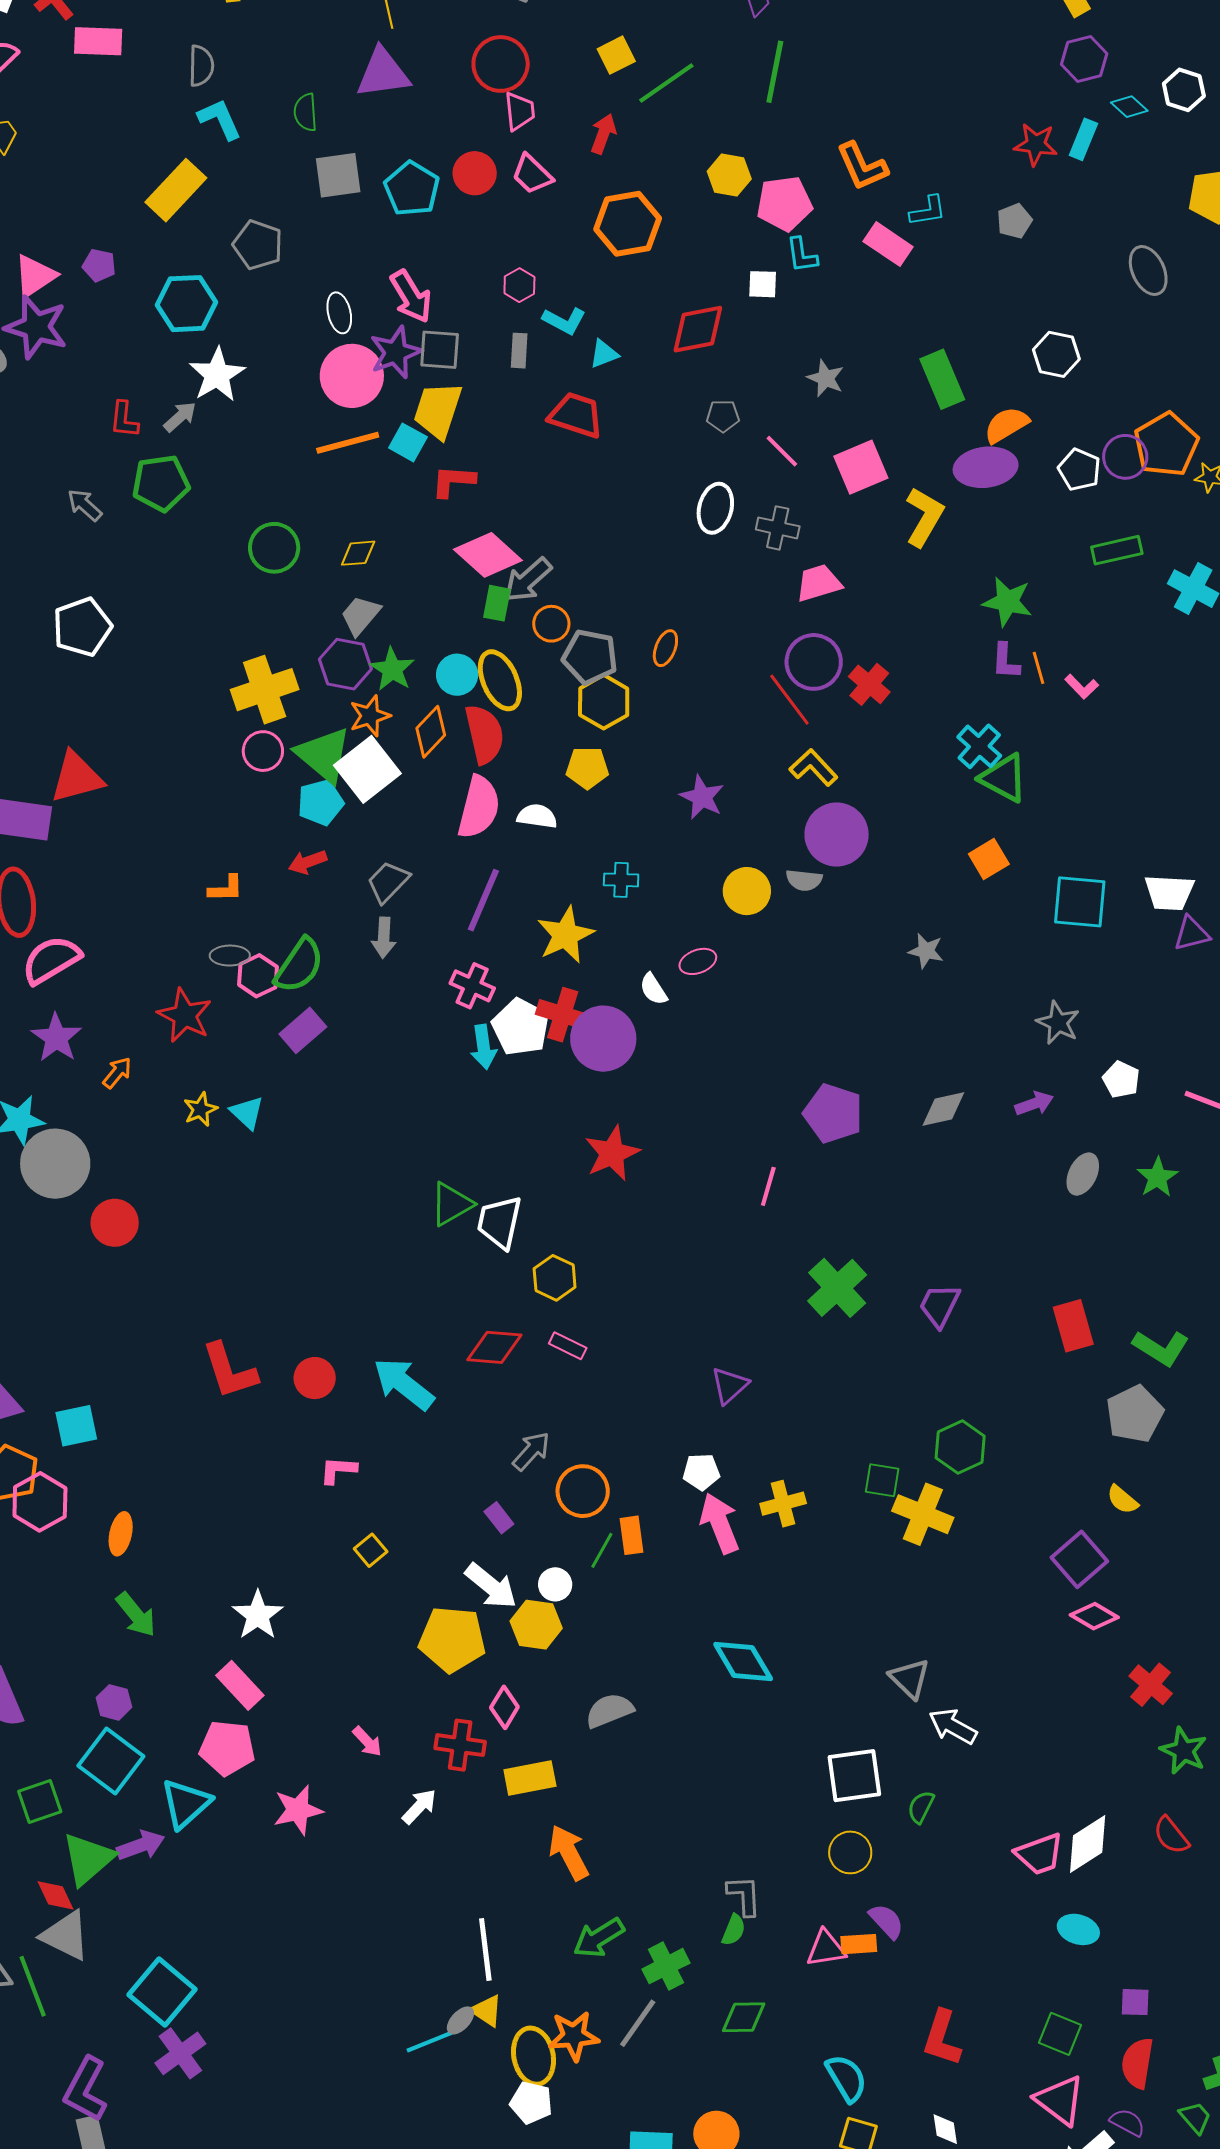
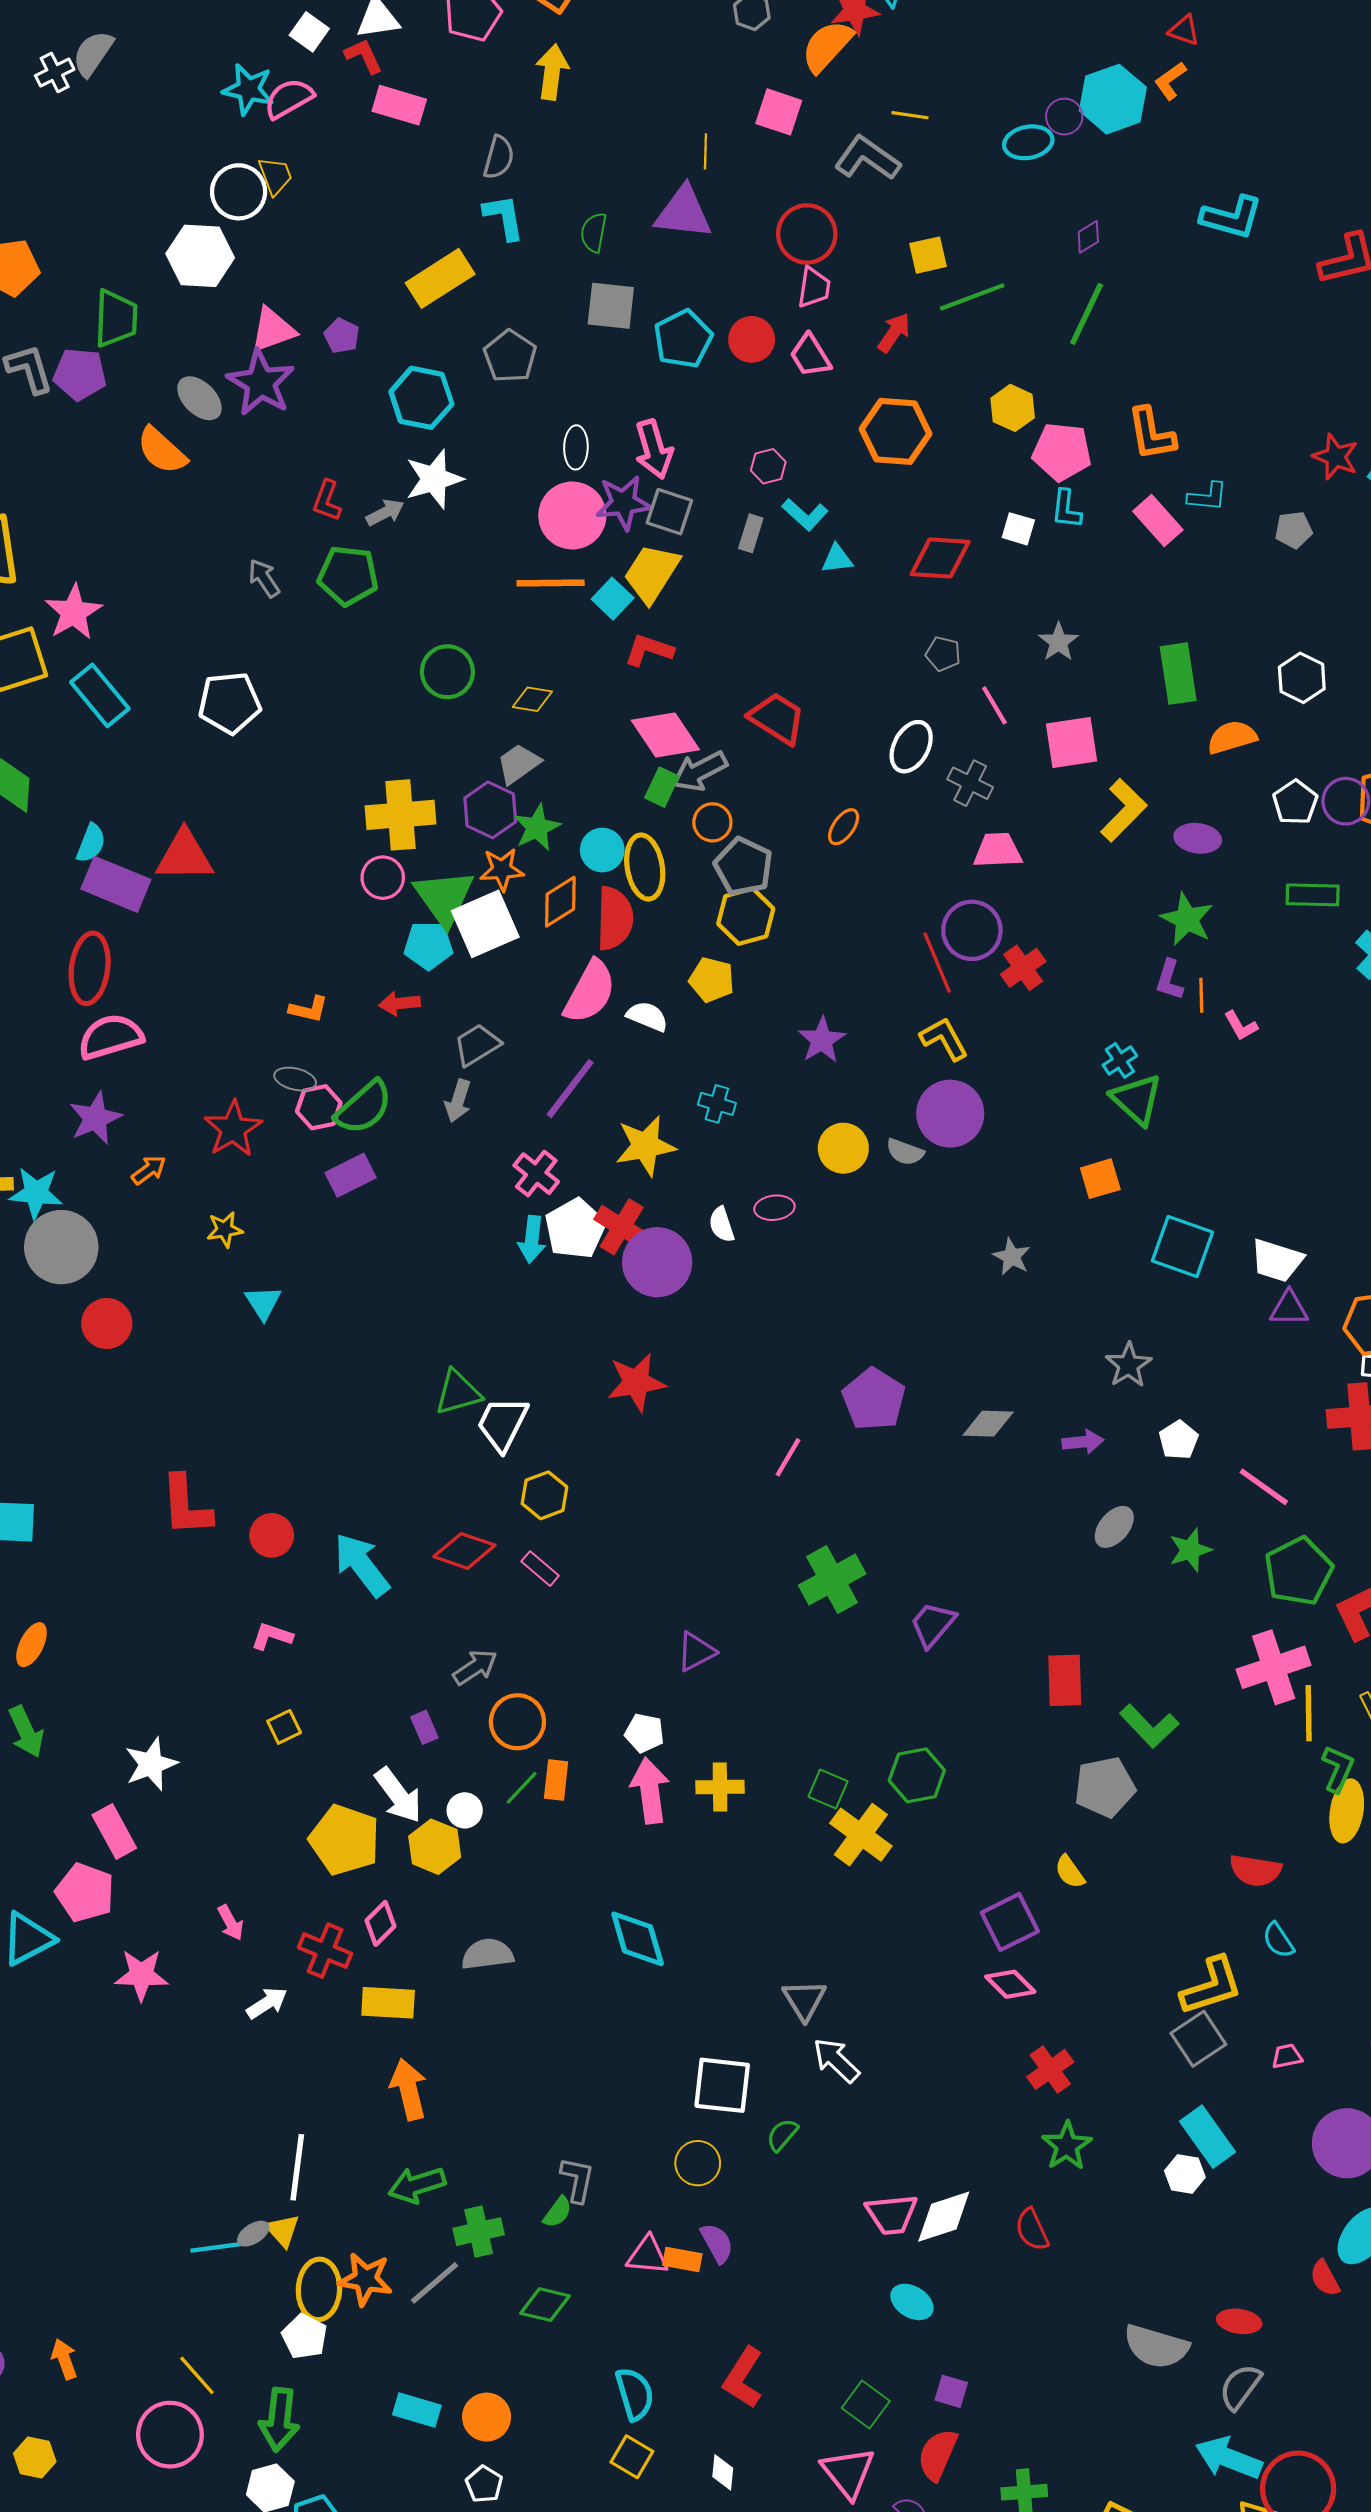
red trapezoid: (576, 415) -> (777, 718), moved
purple ellipse: (986, 467) -> (1198, 838), moved, size x0.7
orange ellipse: (665, 648) -> (844, 827), moved
cyan cross: (979, 746) -> (1120, 1060), size x0.7
cyan triangle: (247, 1113) -> (263, 1303), moved

